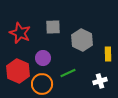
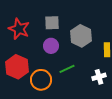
purple circle: (43, 58) -> (51, 46), moved

